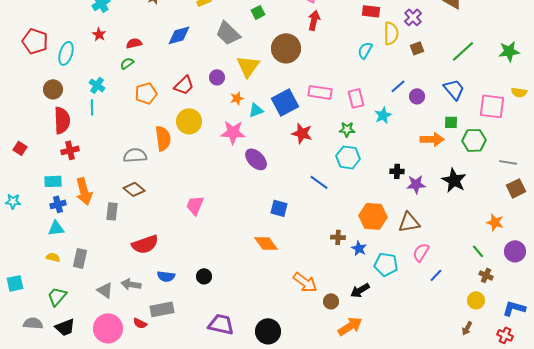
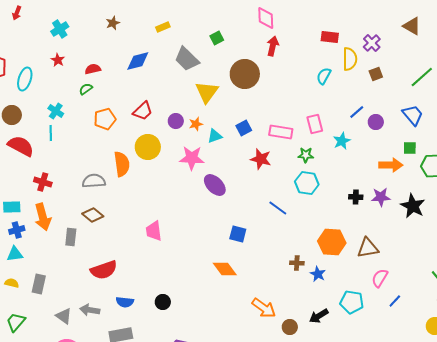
purple circle: (217, 77) -> (176, 121), moved
pink rectangle: (320, 92) -> (281, 132), moved
blue square: (285, 102) -> (244, 128), size x0.6
red semicircle: (62, 120) -> (21, 146), turned -60
red cross: (70, 150) -> (43, 182), moved, turned 30
purple star: (416, 184) -> (381, 197), moved
pink trapezoid: (195, 205) -> (154, 231), turned -30
cyan pentagon: (386, 264) -> (352, 302), moved

